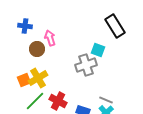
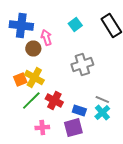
blue cross: (25, 26) -> (21, 26), size x1.6
cyan square: (98, 50) -> (75, 24), moved, turned 32
yellow cross: (38, 78) -> (34, 78), turned -30

